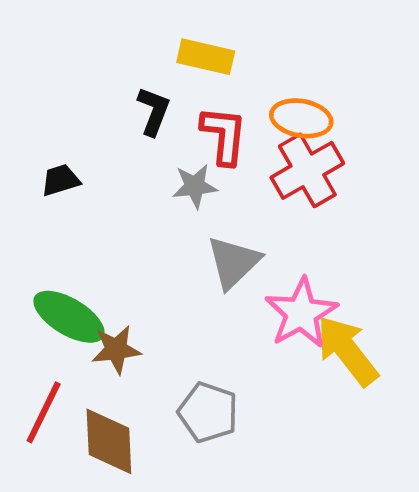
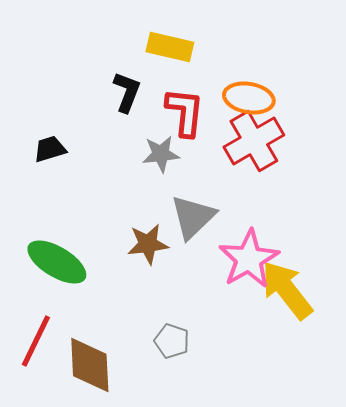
brown star: (116, 349) -> (148, 244), moved
gray pentagon: (208, 412) -> (172, 341), size x0.7

